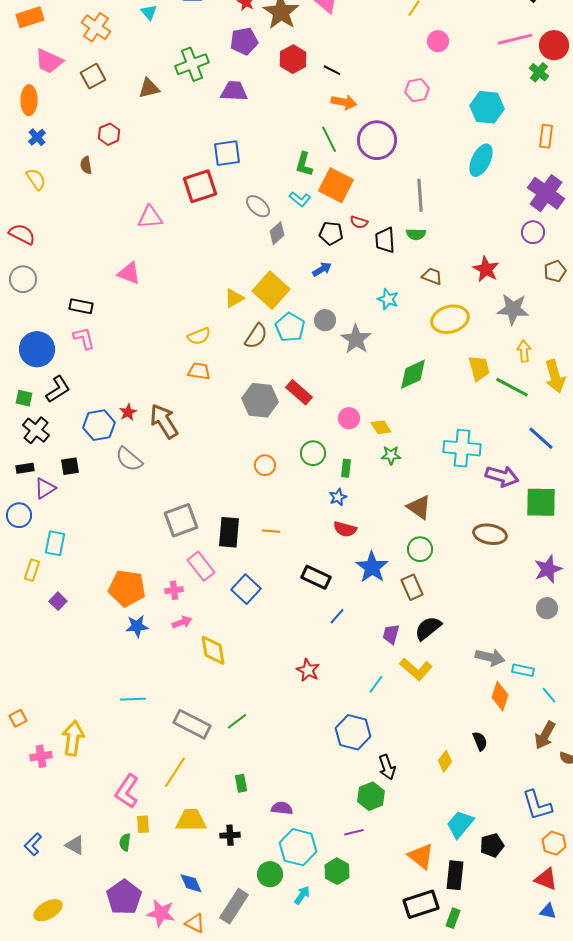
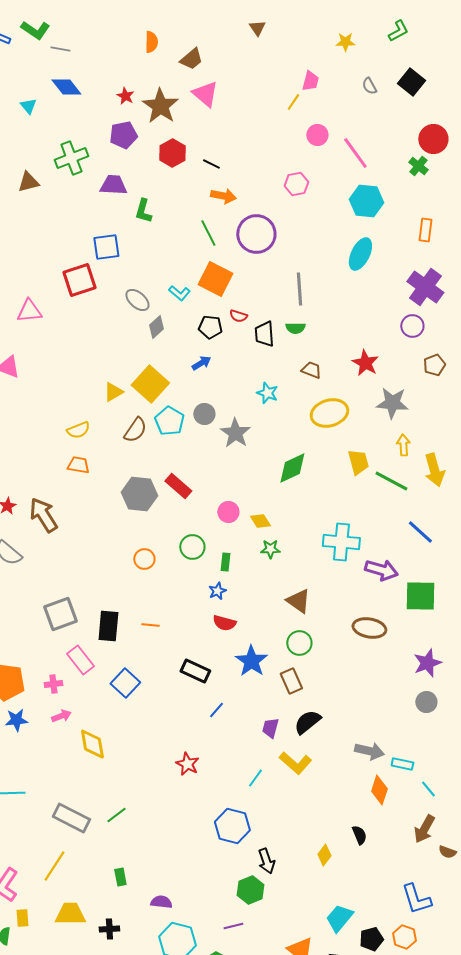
pink line: (515, 39) -> (355, 153), moved, turned 68
green L-shape: (304, 164) -> (143, 211), moved
orange hexagon: (554, 843) -> (404, 937), moved

